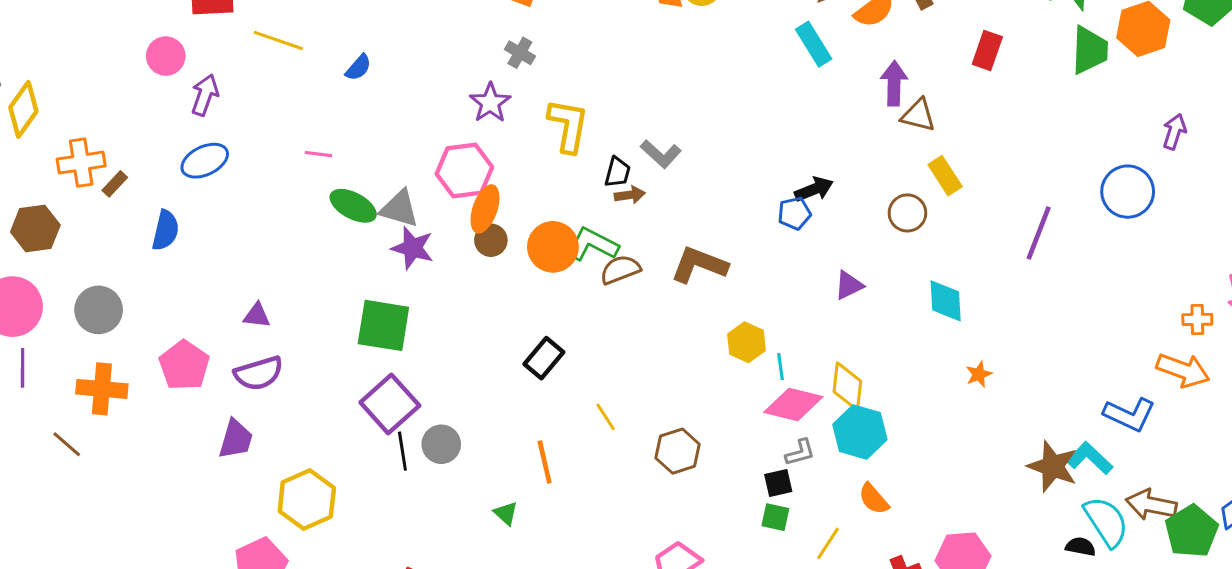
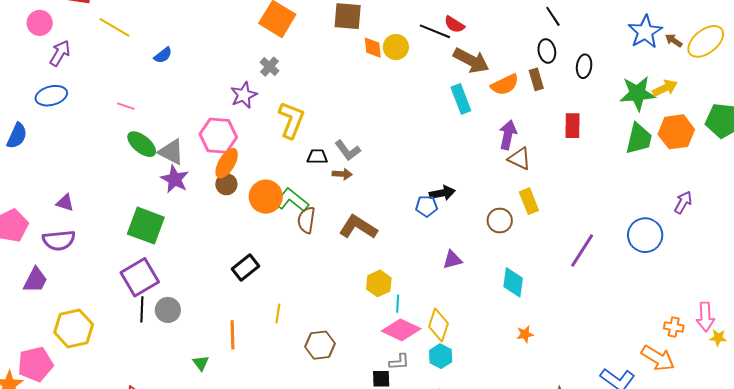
red rectangle: (987, 51) -> (572, 126), turned -30
black trapezoid: (617, 172) -> (317, 157), turned -115
brown arrow: (630, 195) -> (342, 174), moved
brown semicircle: (620, 270) -> (306, 220), turned -72
yellow line: (606, 417) -> (278, 314), turned 30
cyan hexagon: (860, 432) -> (441, 356), size x0.7

